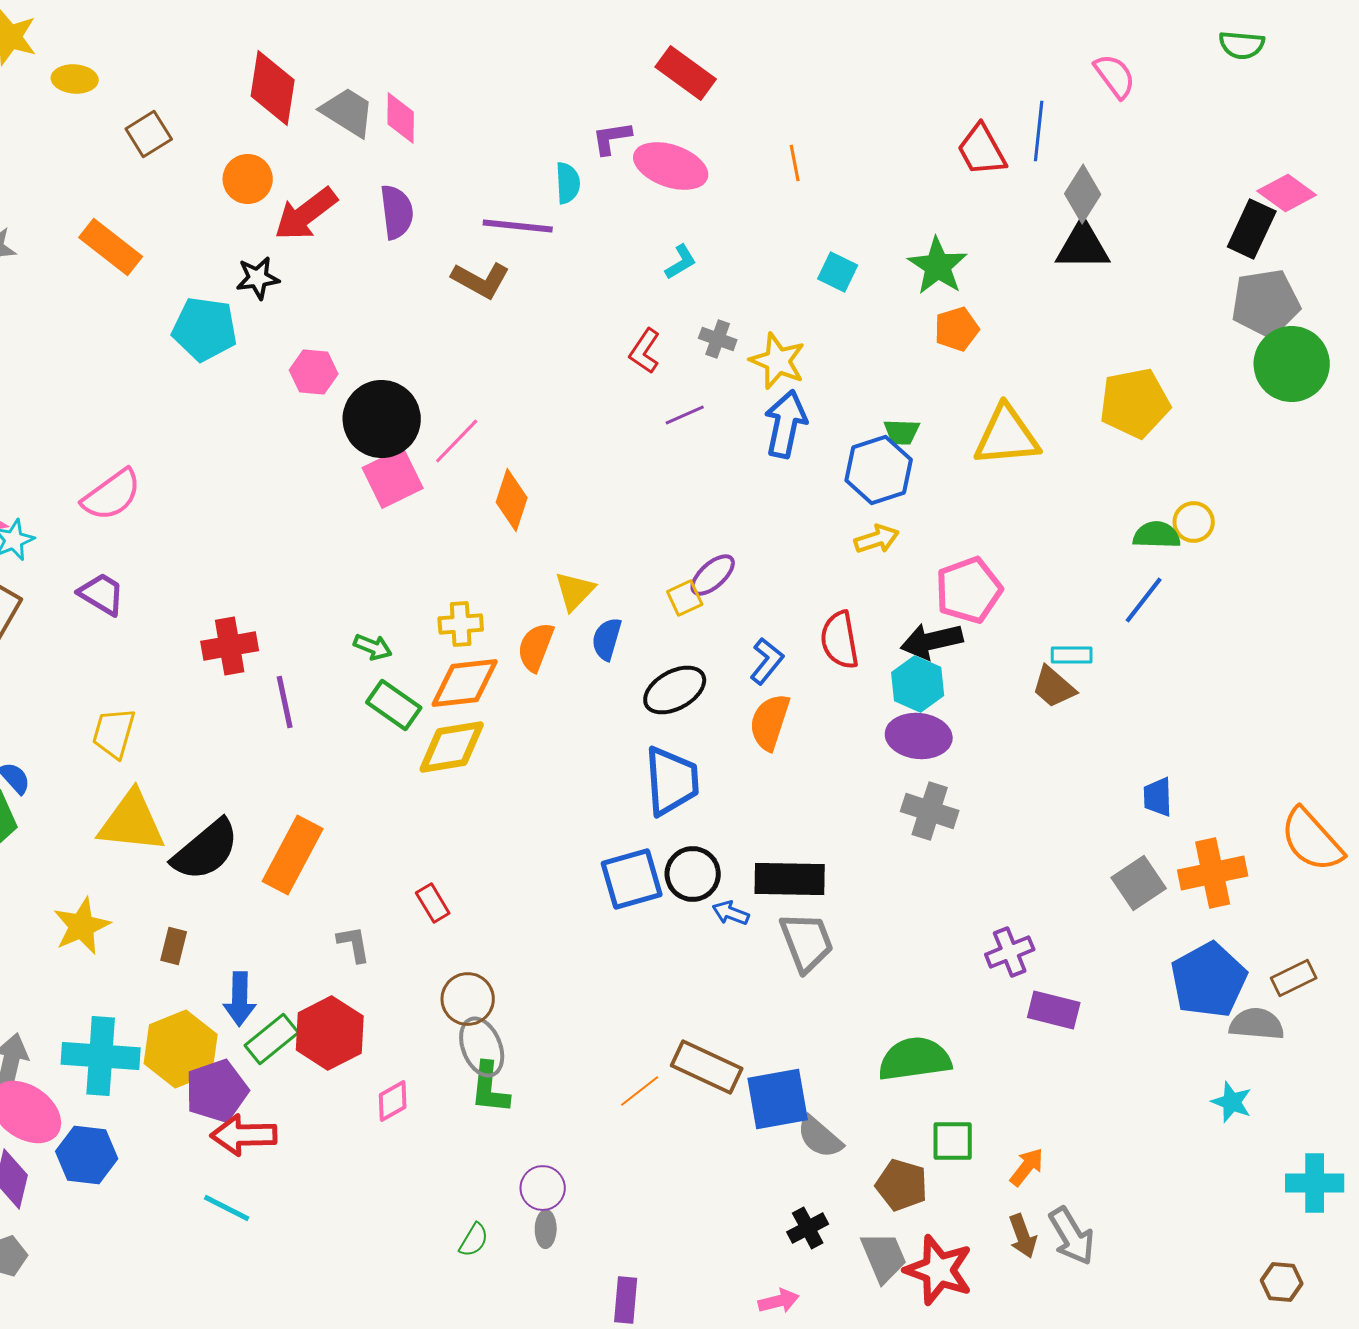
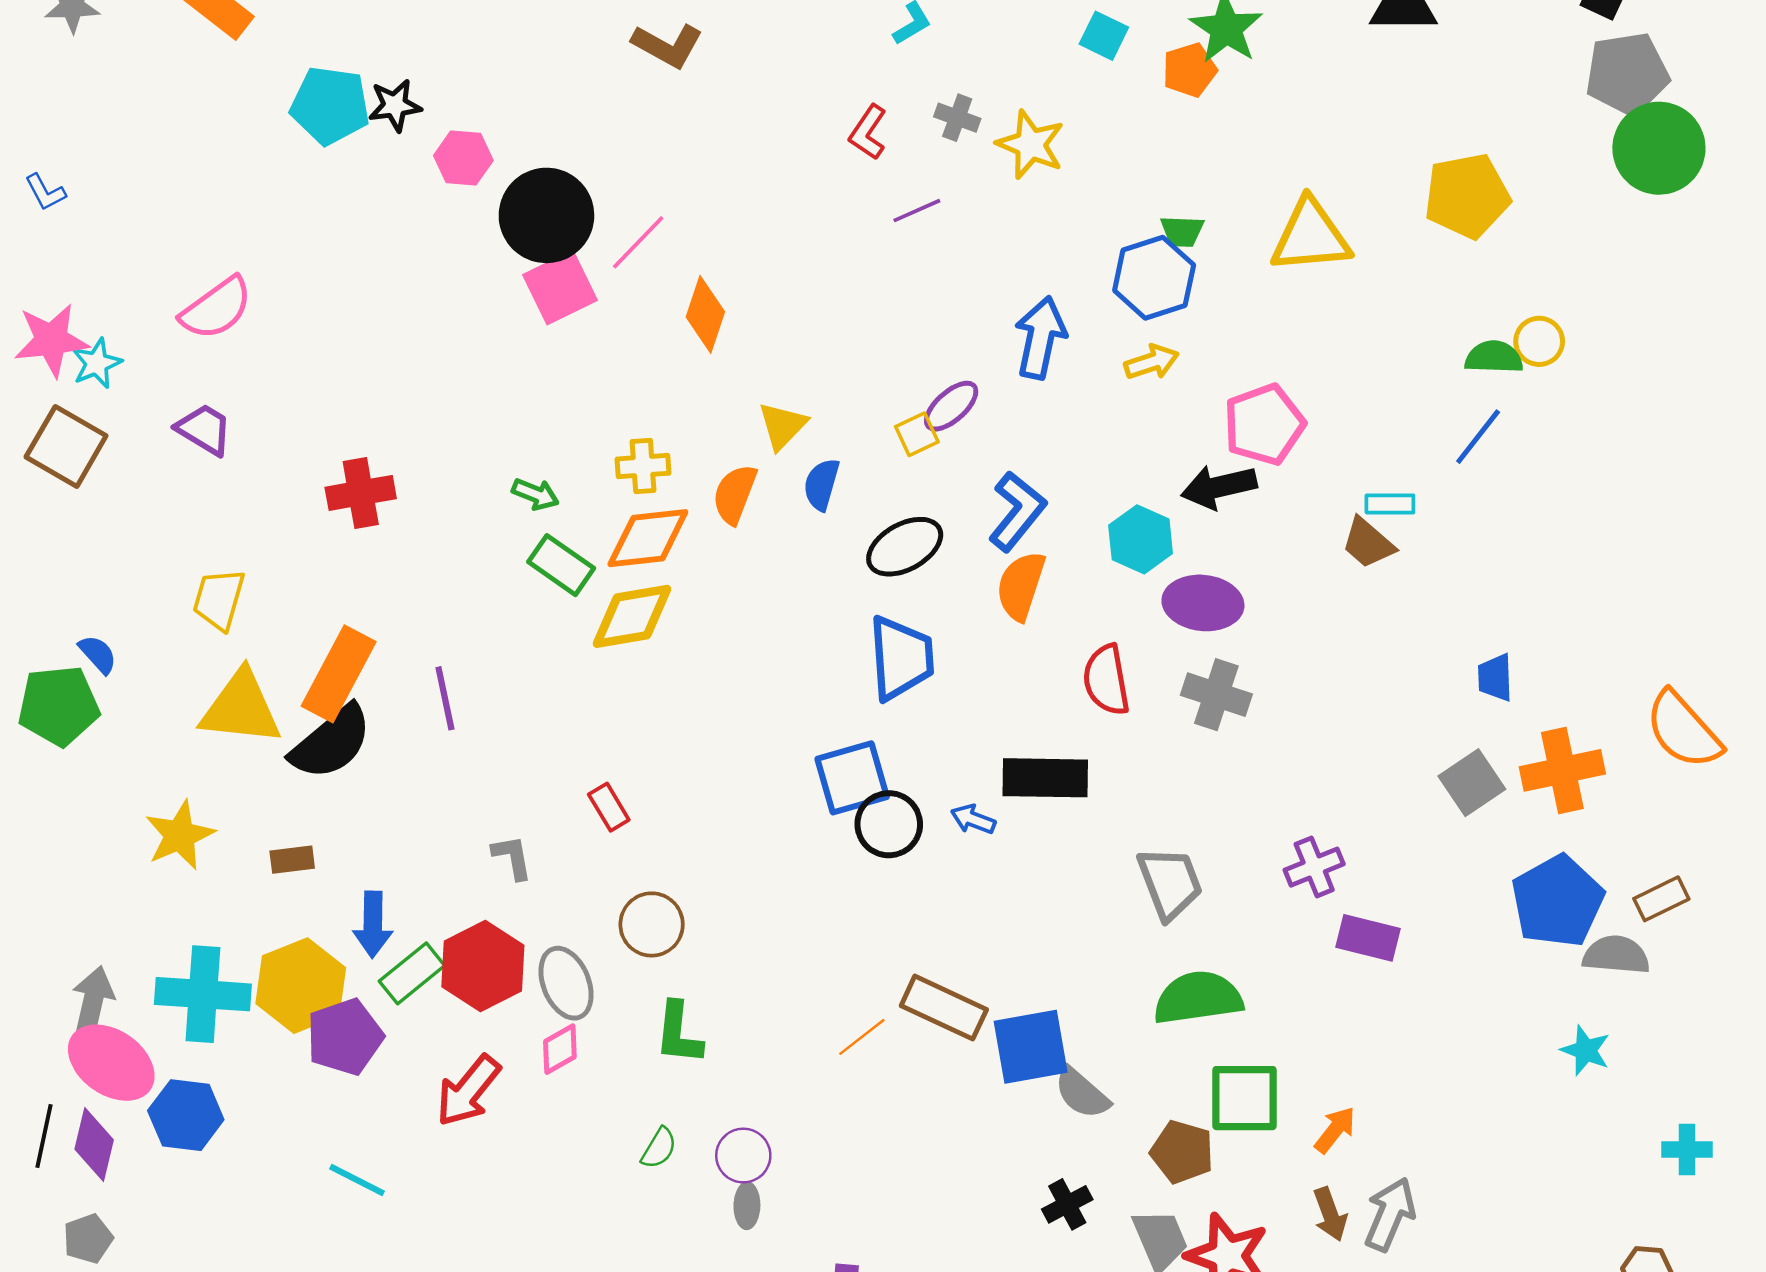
black star: (258, 278) -> (395, 105), moved
orange pentagon: (957, 329) -> (1189, 70), moved
blue arrow: (786, 424) -> (1040, 338), moved
red semicircle: (840, 640) -> (1106, 680), moved
blue L-shape: (767, 661) -> (1017, 511), size x1.4
cyan hexagon: (918, 684) -> (1141, 539), moved
purple line: (285, 702) -> (445, 698), moved
orange rectangle: (293, 855) -> (339, 674), moved
black circle: (693, 874) -> (889, 824), moved
gray trapezoid: (807, 942) -> (1170, 883), moved
brown rectangle: (174, 946) -> (292, 860), turned 69
gray ellipse: (482, 1047) -> (566, 983), moved
red arrow: (244, 1135) -> (468, 1091), moved, turned -50
green square: (953, 1141) -> (1245, 1098), size x1.4
cyan cross: (1315, 1183) -> (1687, 1149), size x0.7
gray arrow: (1072, 1236) -> (1390, 1214), turned -126
green semicircle: (474, 1240) -> (659, 1148), moved

